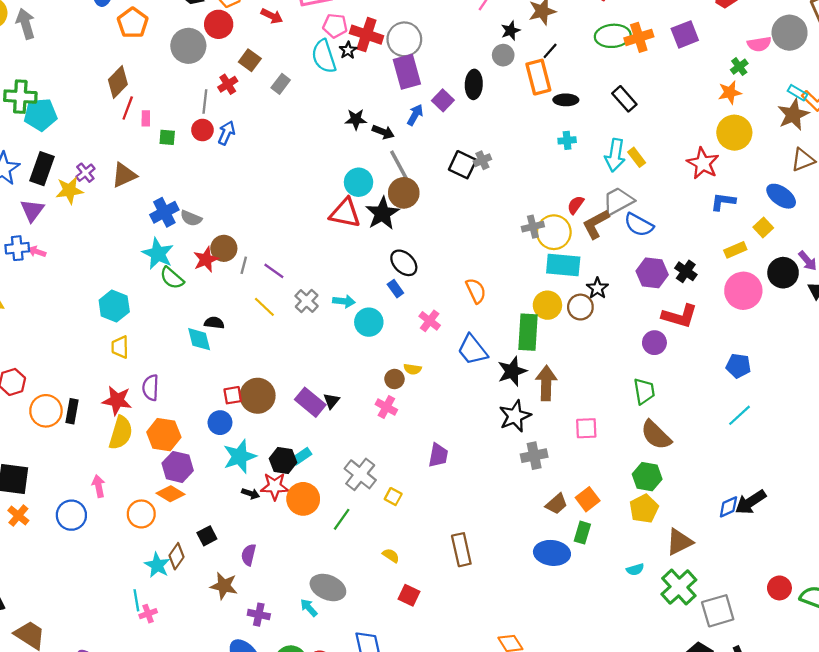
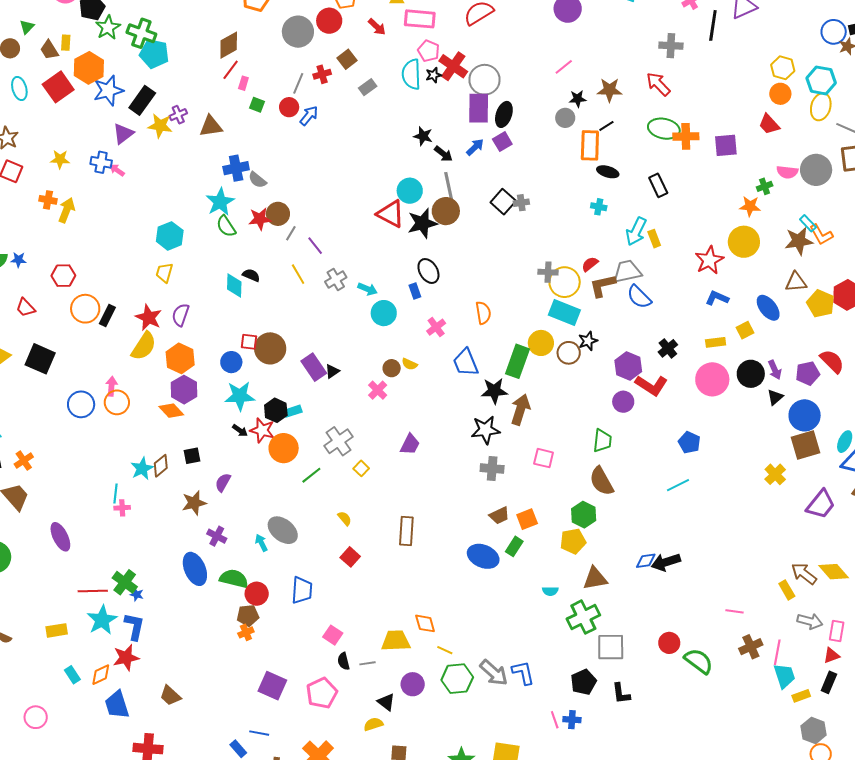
black ellipse: (474, 84) -> (504, 114), moved
purple hexagon: (652, 273) -> (628, 366), moved
orange circle: (141, 514) -> (117, 402), moved
orange cross: (18, 516) -> (24, 461), moved
brown star: (224, 586) -> (194, 503), turned 30

